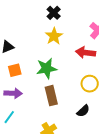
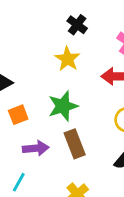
black cross: (54, 13) -> (77, 25), moved
purple arrow: (13, 93) -> (36, 148), moved

